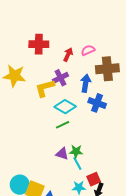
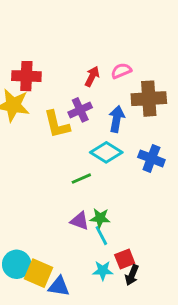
red cross: (39, 44) -> (26, 76), moved
yellow L-shape: (45, 88) -> (57, 124), turned -90
blue cross: (97, 103) -> (151, 158), moved
cyan diamond: (65, 107) -> (106, 152), moved

